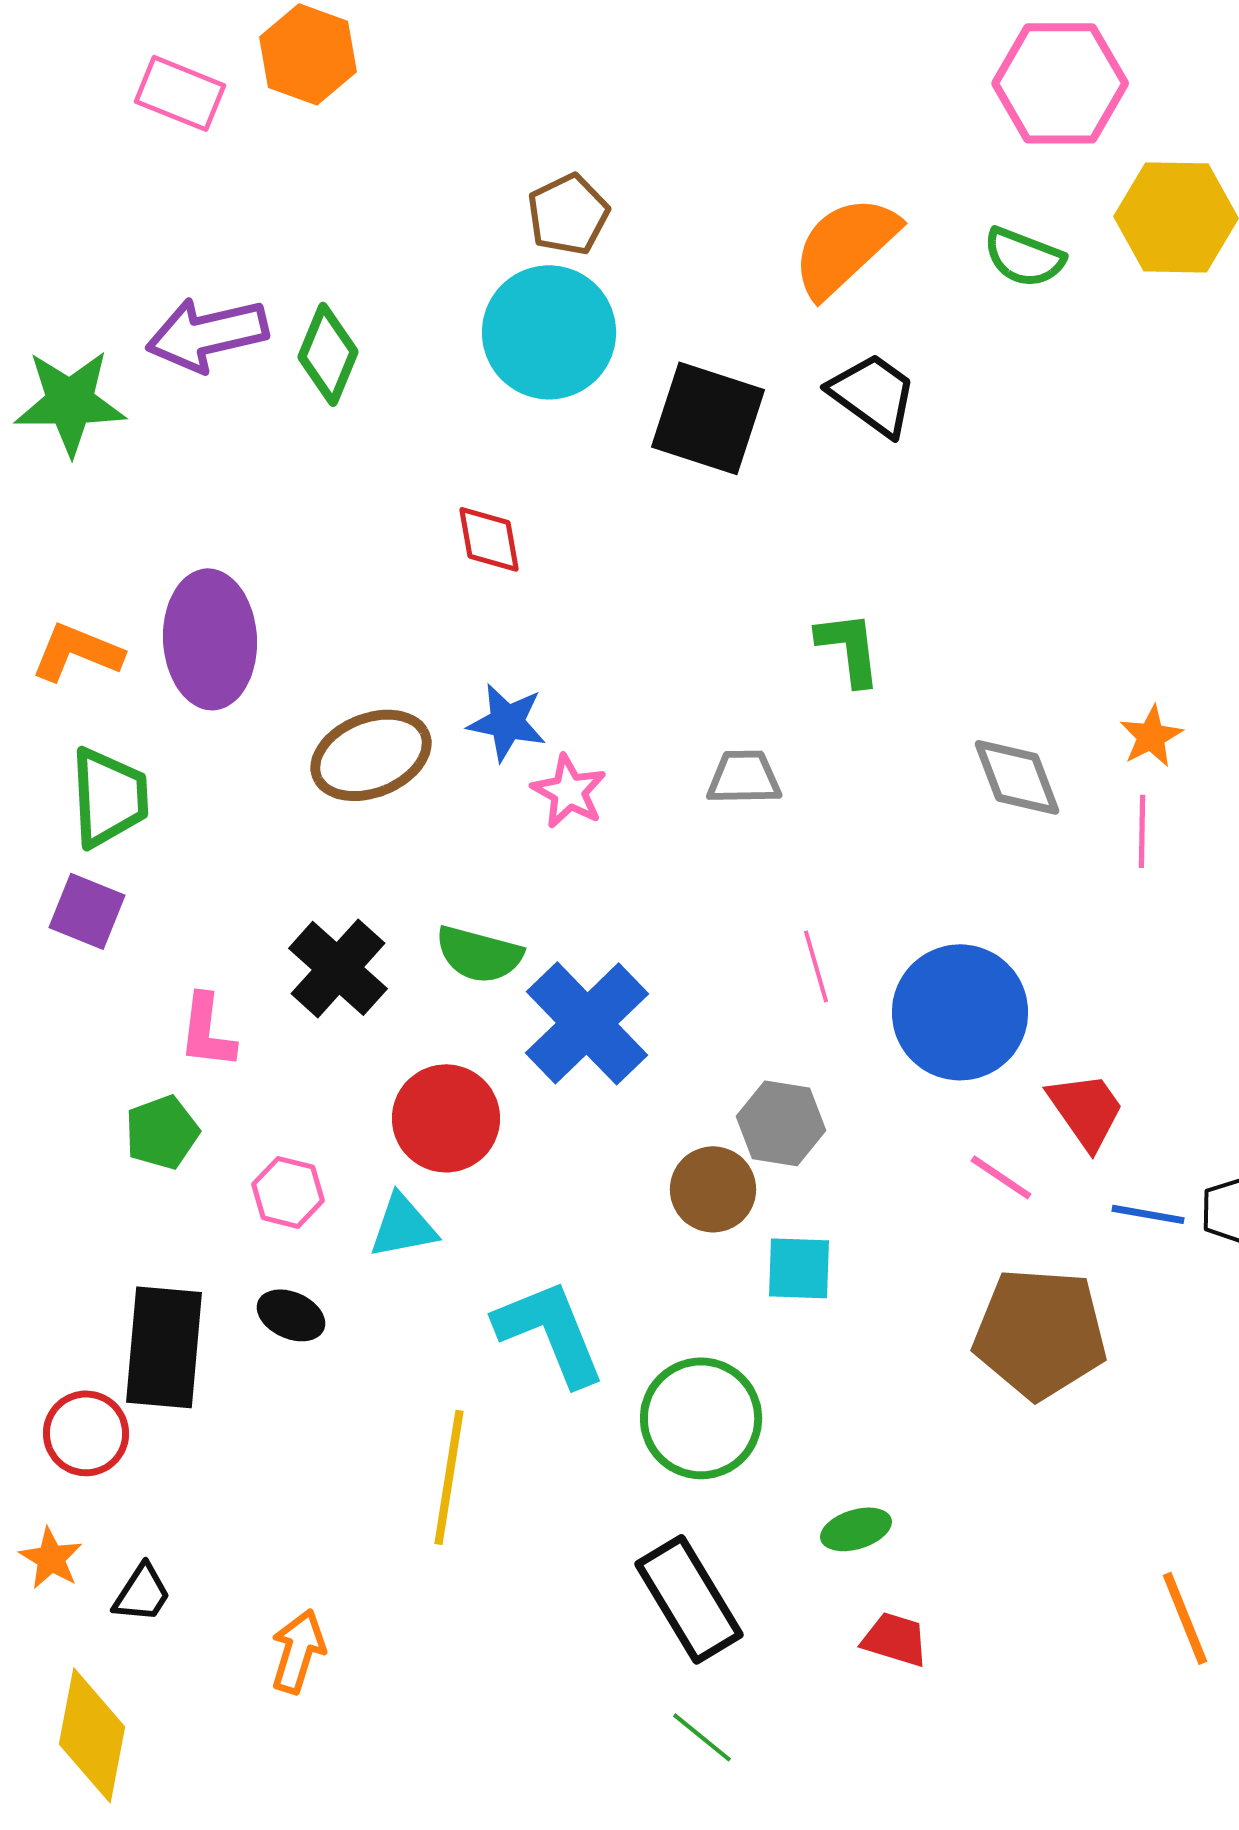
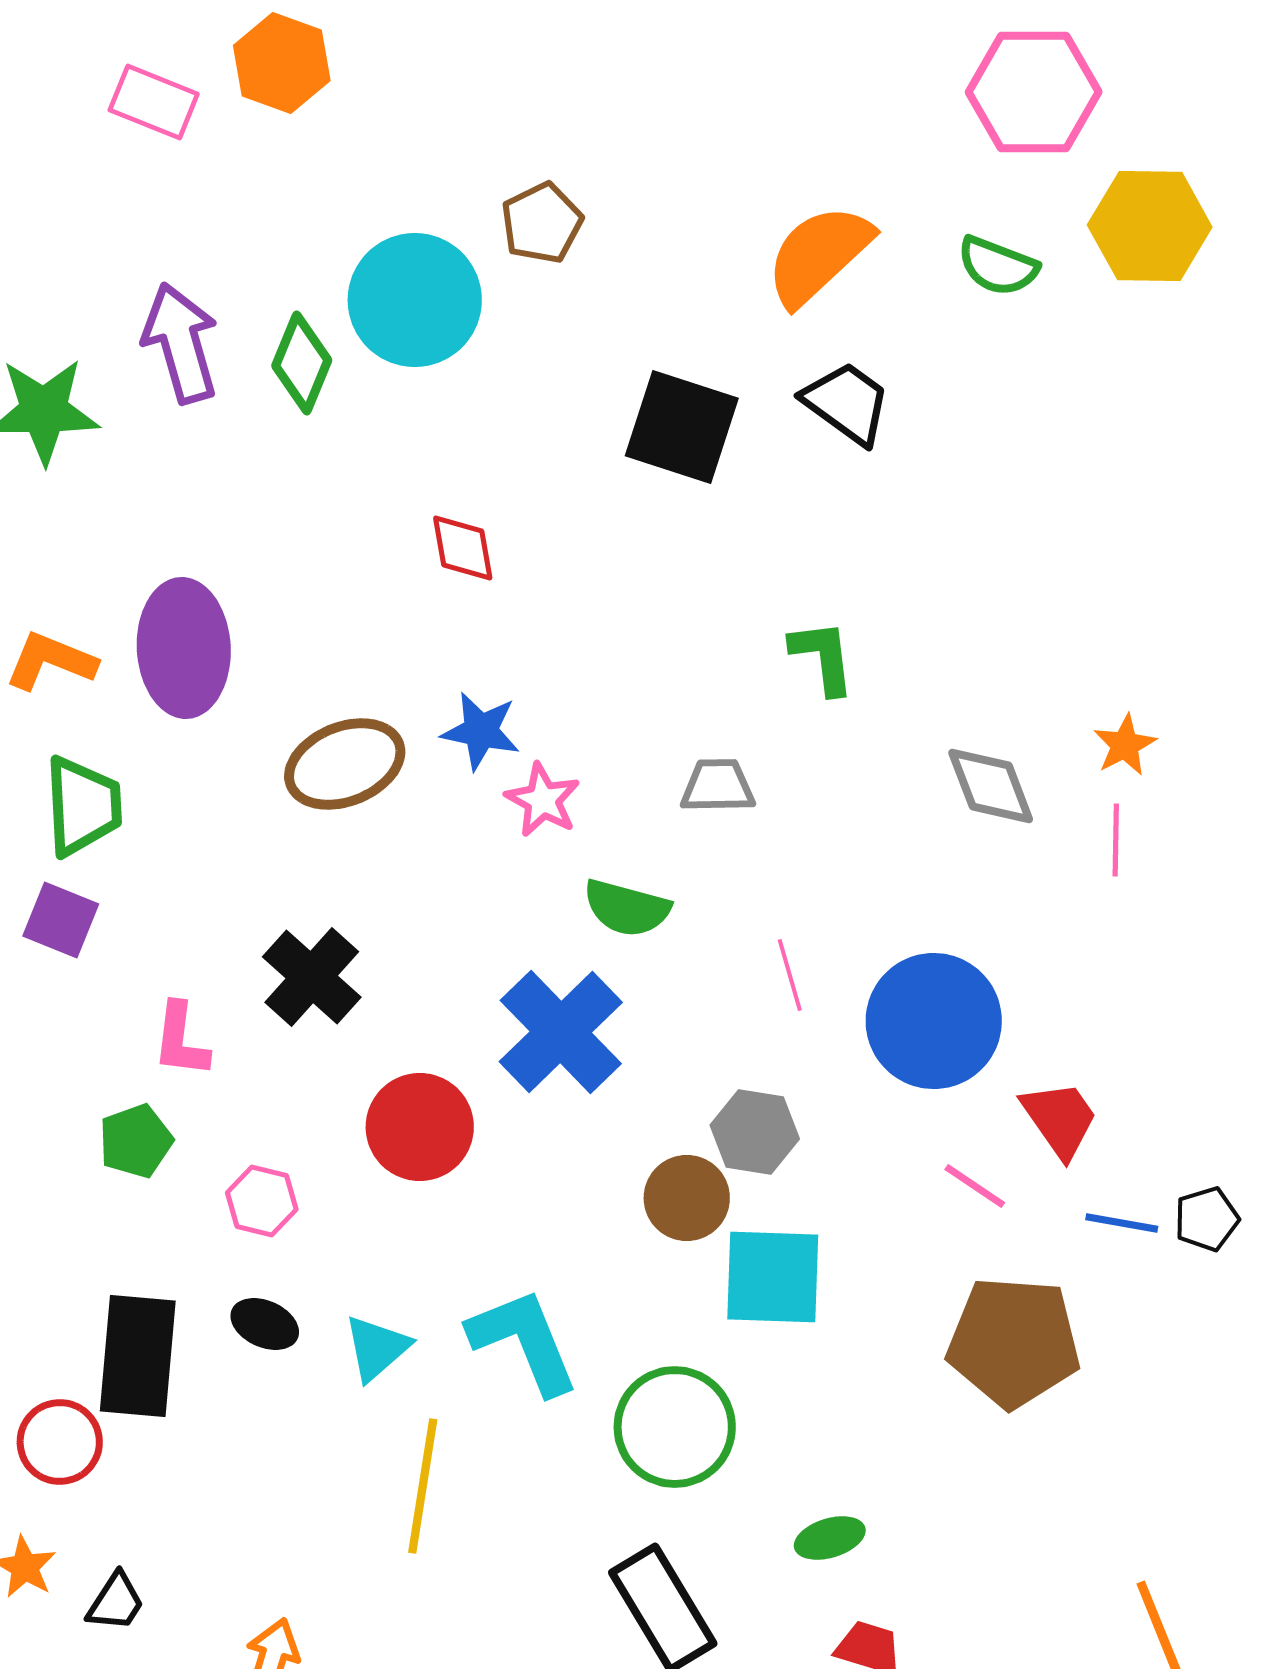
cyan circle: (549, 332) -> (415, 300), moved
purple arrow: (207, 334) -> (181, 343), turned 87
green semicircle: (479, 954) -> (627, 908), moved
cyan triangle: (403, 1226) -> (377, 1348), moved, turned -30
cyan square: (799, 1268) -> (773, 1277), size x1.5

